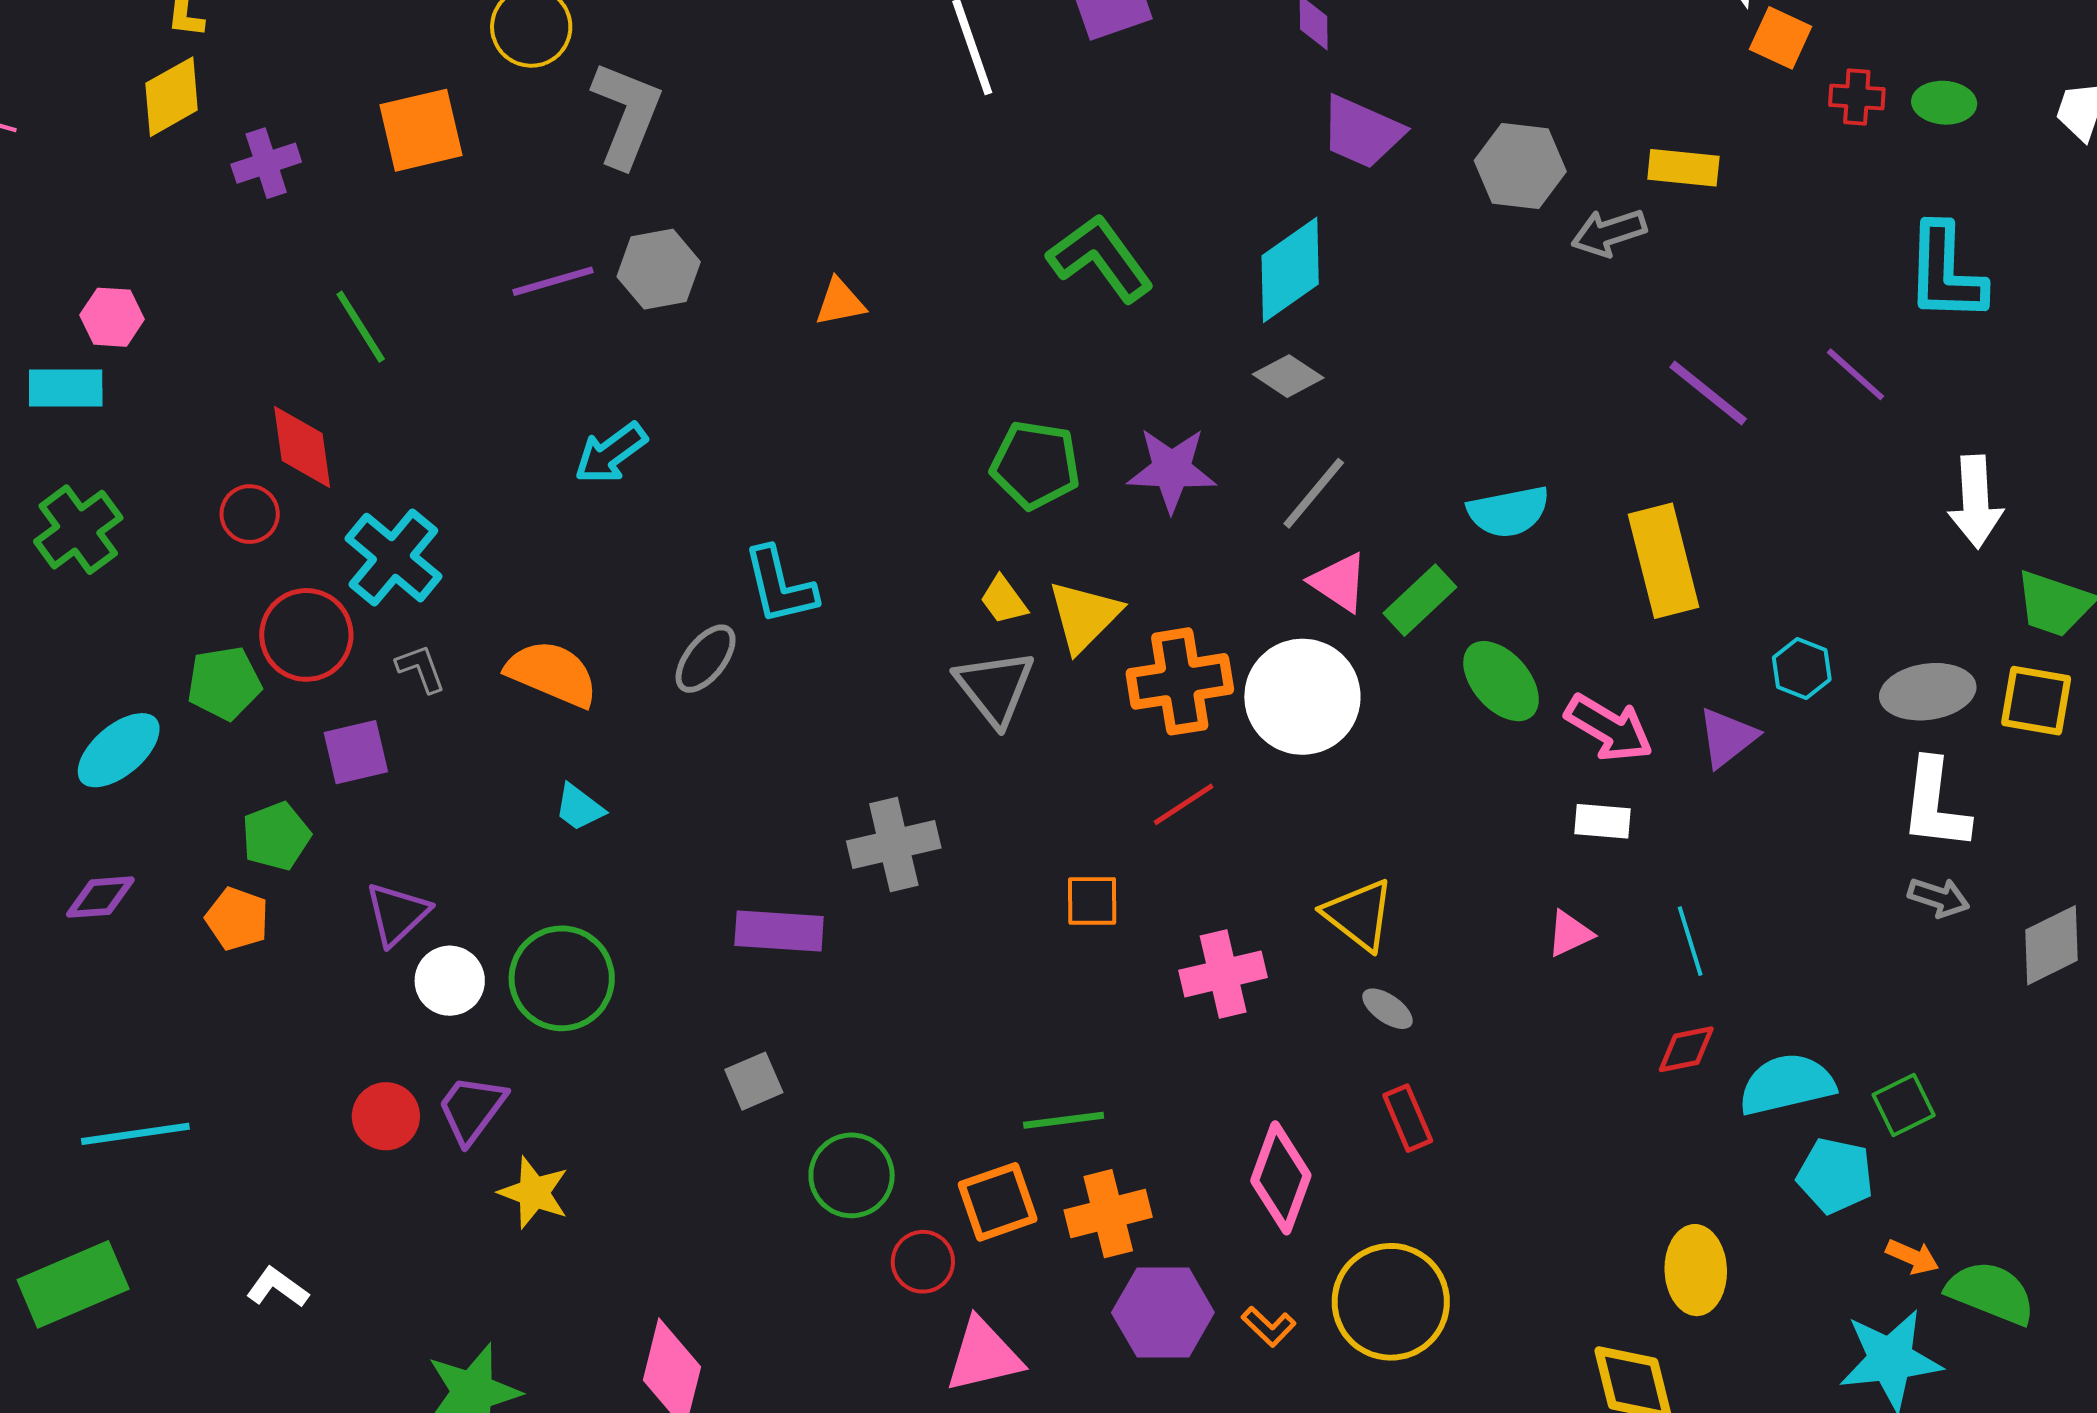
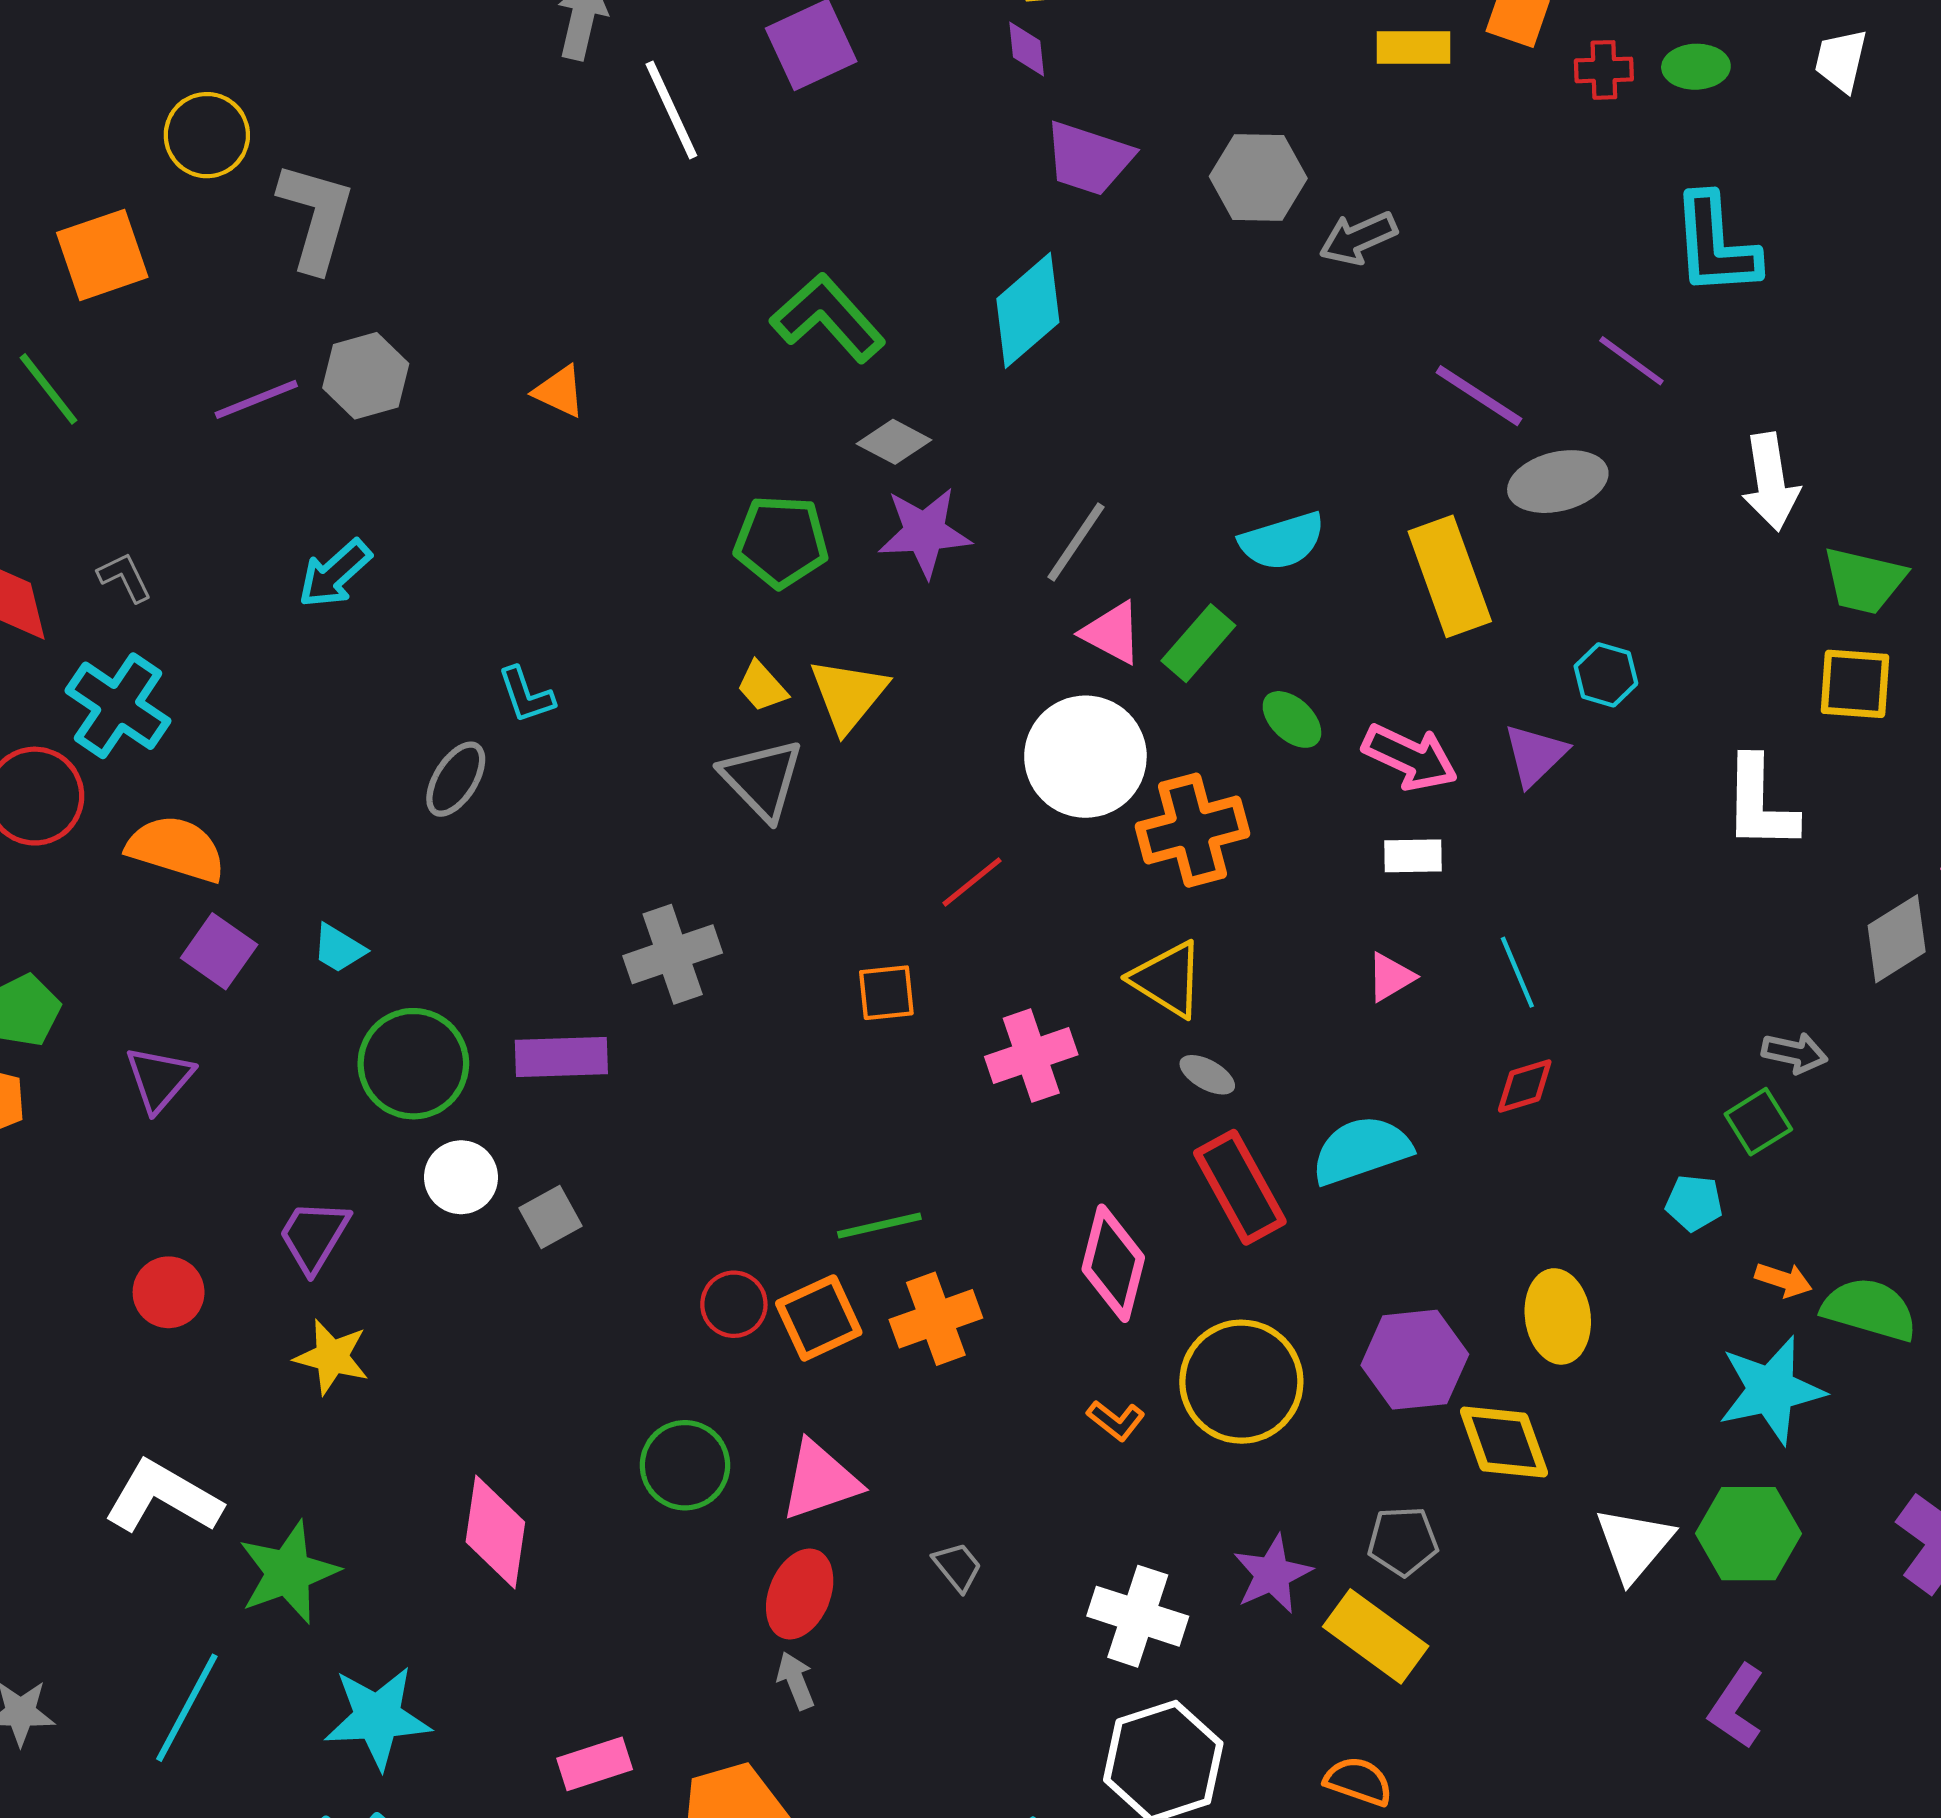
yellow rectangle: (1683, 168) -> (1414, 47), moved
orange triangle: (840, 302) -> (559, 391), turned 42
green line: (361, 327) -> (49, 389), moved
gray diamond: (1288, 376) -> (894, 442), moved
cyan L-shape: (780, 586) -> (526, 695), size x0.7
gray L-shape: (421, 669) -> (125, 577), moved
orange semicircle: (552, 674) -> (176, 849), moved
orange cross: (1180, 681) -> (1192, 830), moved
green ellipse: (1501, 681) -> (1292, 719), size x0.7
gray ellipse: (1928, 692) -> (1558, 482), moved
purple square: (356, 752) -> (219, 951), moved, turned -36
gray arrow: (1939, 897) -> (1795, 1053), moved
green circle: (562, 978) -> (413, 1064), moved
white circle: (450, 981) -> (461, 1177), moved
cyan semicircle: (1787, 1084) -> (1361, 1150), moved
purple trapezoid: (472, 1109) -> (314, 1236), moved
red rectangle: (1408, 1118) -> (1240, 1187), size x1.6
green circle: (852, 1175) -> (685, 1465), moved
cyan pentagon: (1835, 1176) -> (1694, 1203), size x0.7
red circle: (923, 1262) -> (734, 1304), moved
white L-shape: (277, 1288) -> (163, 1497), moved, size x1.8
purple hexagon: (1163, 1313) -> (1415, 1360), moved

